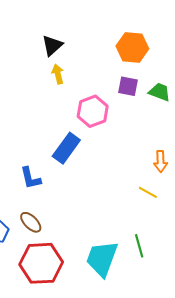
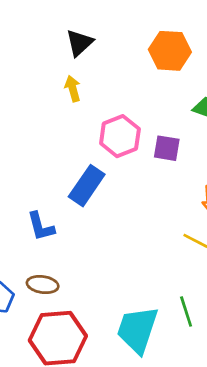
black triangle: (52, 45) -> (79, 43), moved
purple square: (128, 86) -> (167, 148), moved
brown ellipse: (31, 222) -> (43, 285), turned -35

